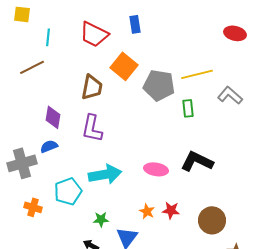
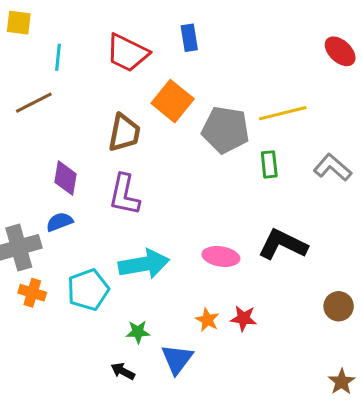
red ellipse: (235, 33) -> (340, 51), turned 30
gray L-shape: (230, 95) -> (333, 167), moved
orange cross: (33, 207) -> (32, 293), moved
brown circle: (212, 220) -> (339, 306), moved, size x0.7

